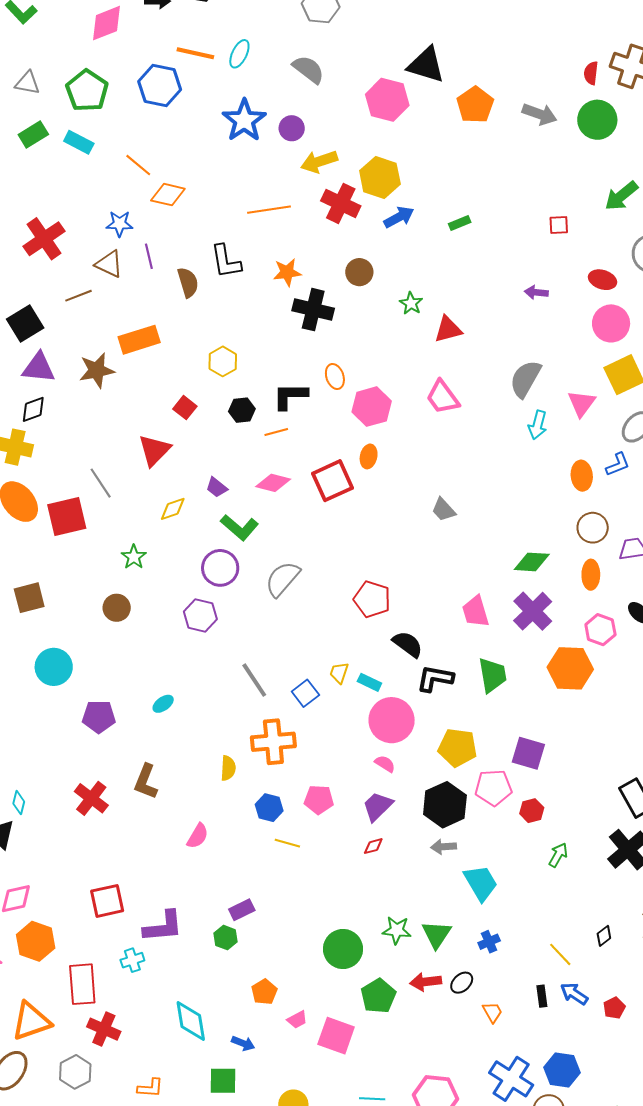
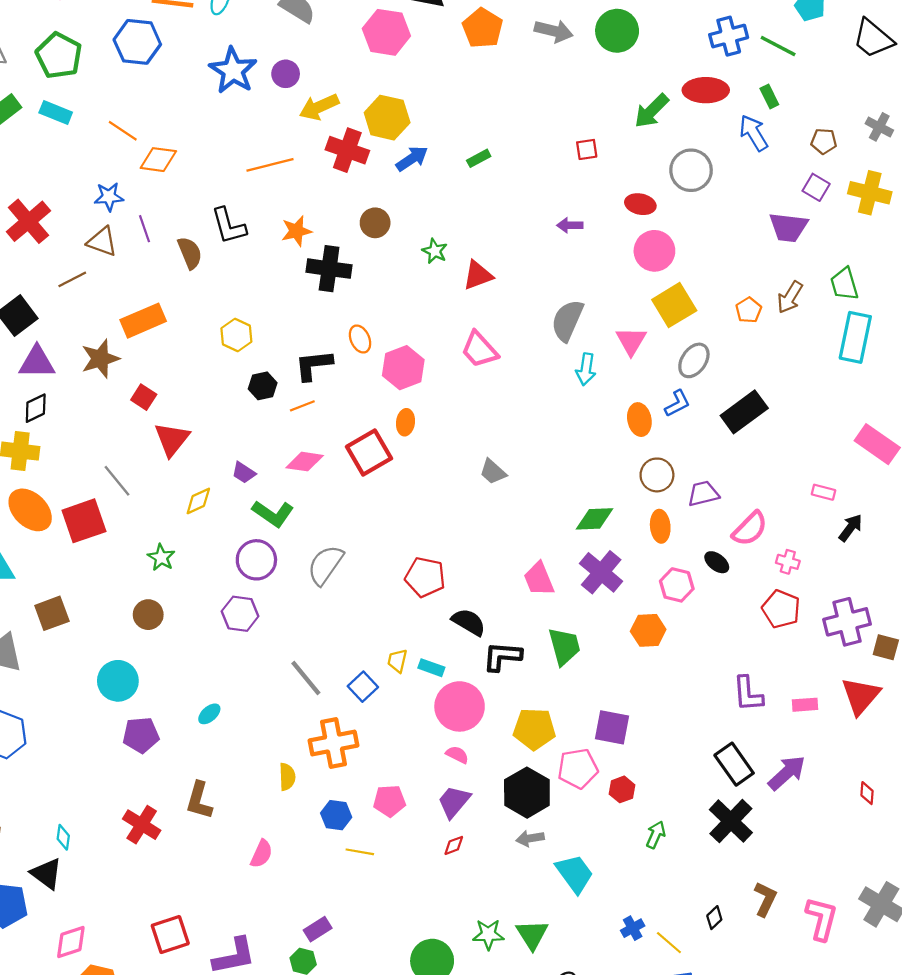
red square: (185, 408) -> (144, 397), moved
cyan circle: (54, 667) -> (118, 681), moved
orange hexagon: (570, 668) -> (648, 630), size x0.7
blue cross: (489, 942) -> (633, 928), moved

